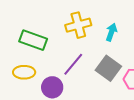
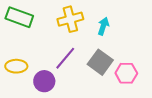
green rectangle: (33, 40) -> (19, 17), moved

